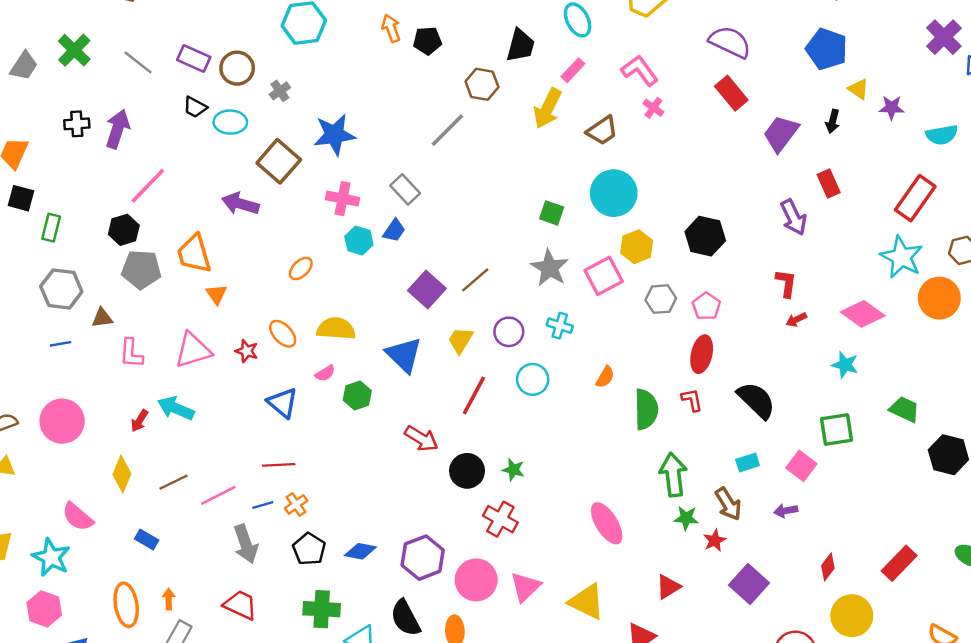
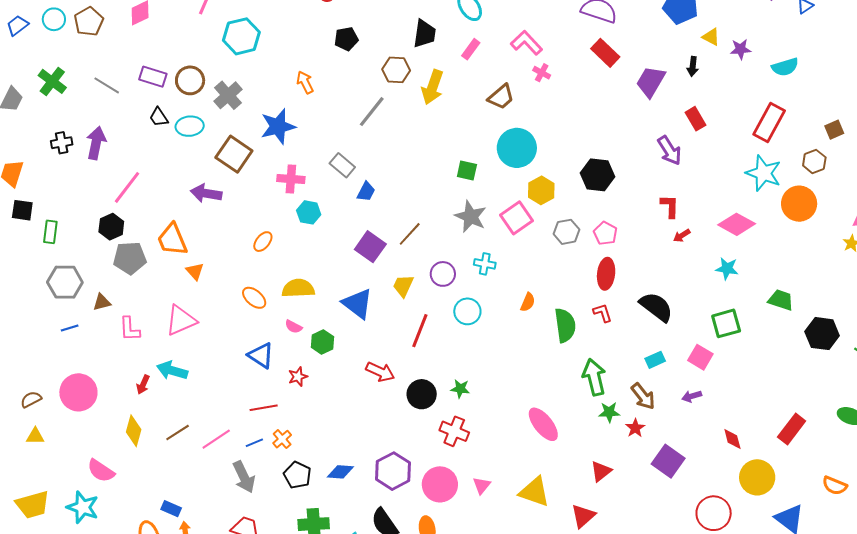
orange arrow: (391, 28) -> (305, 82), moved
gray cross: (280, 91) -> (228, 95), size x1.6
black trapezoid: (195, 107) -> (159, 117), turned 35
yellow arrow: (547, 108) -> (433, 87), moved
blue trapezoid: (394, 230) -> (366, 192), moved
red star: (247, 351) -> (298, 377), moved, turned -30
pink semicircle: (325, 373) -> (294, 327), turned 66
blue rectangle: (147, 539) -> (171, 509), moved
red diamond: (828, 567) -> (732, 439), turned -45
pink triangle: (525, 587) -> (482, 485), size x0.7

